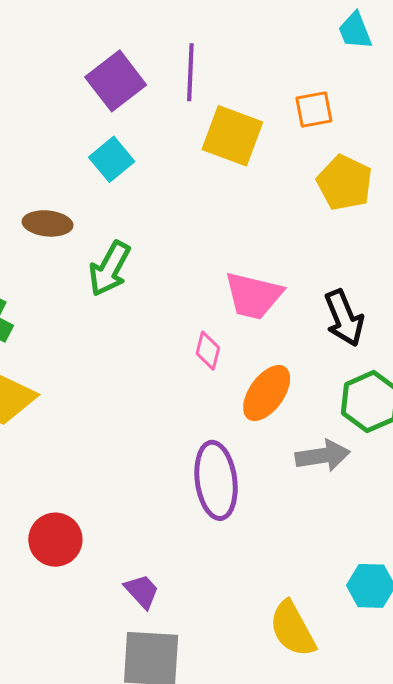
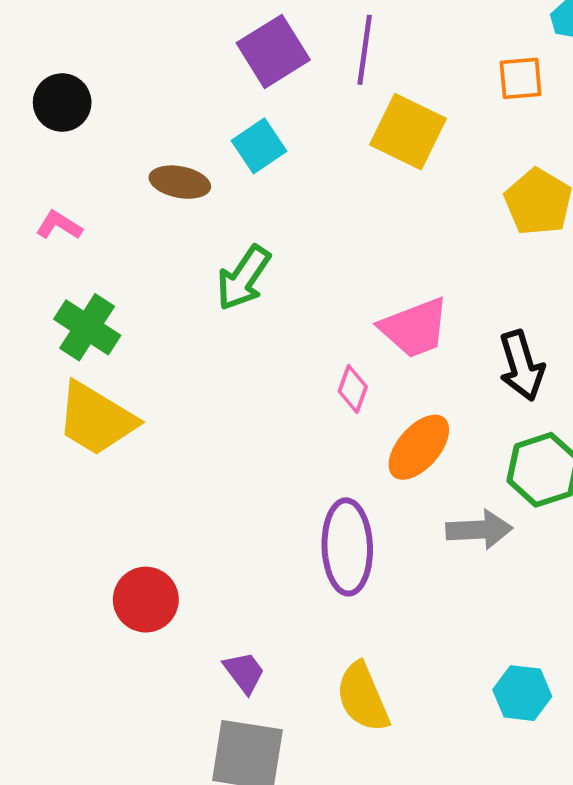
orange square: (314, 110) -> (521, 78), moved
brown ellipse: (48, 223) -> (180, 182), moved
pink trapezoid: (253, 296) -> (415, 328), turned -40
yellow semicircle: (292, 629) -> (363, 697), moved

